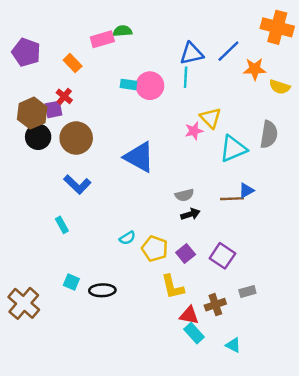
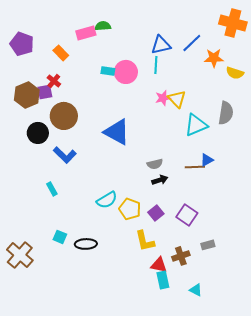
pink star: (194, 131) -> (163, 98), moved
black circle: (38, 137) -> (38, 133), moved
cyan semicircle: (127, 238) -> (107, 200), size x1.5
cyan rectangle: (194, 333) -> (163, 280), turned 30

